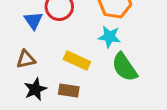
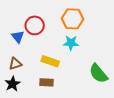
green semicircle: (125, 67) -> (98, 73), moved
black star: (35, 89) -> (13, 84), moved

